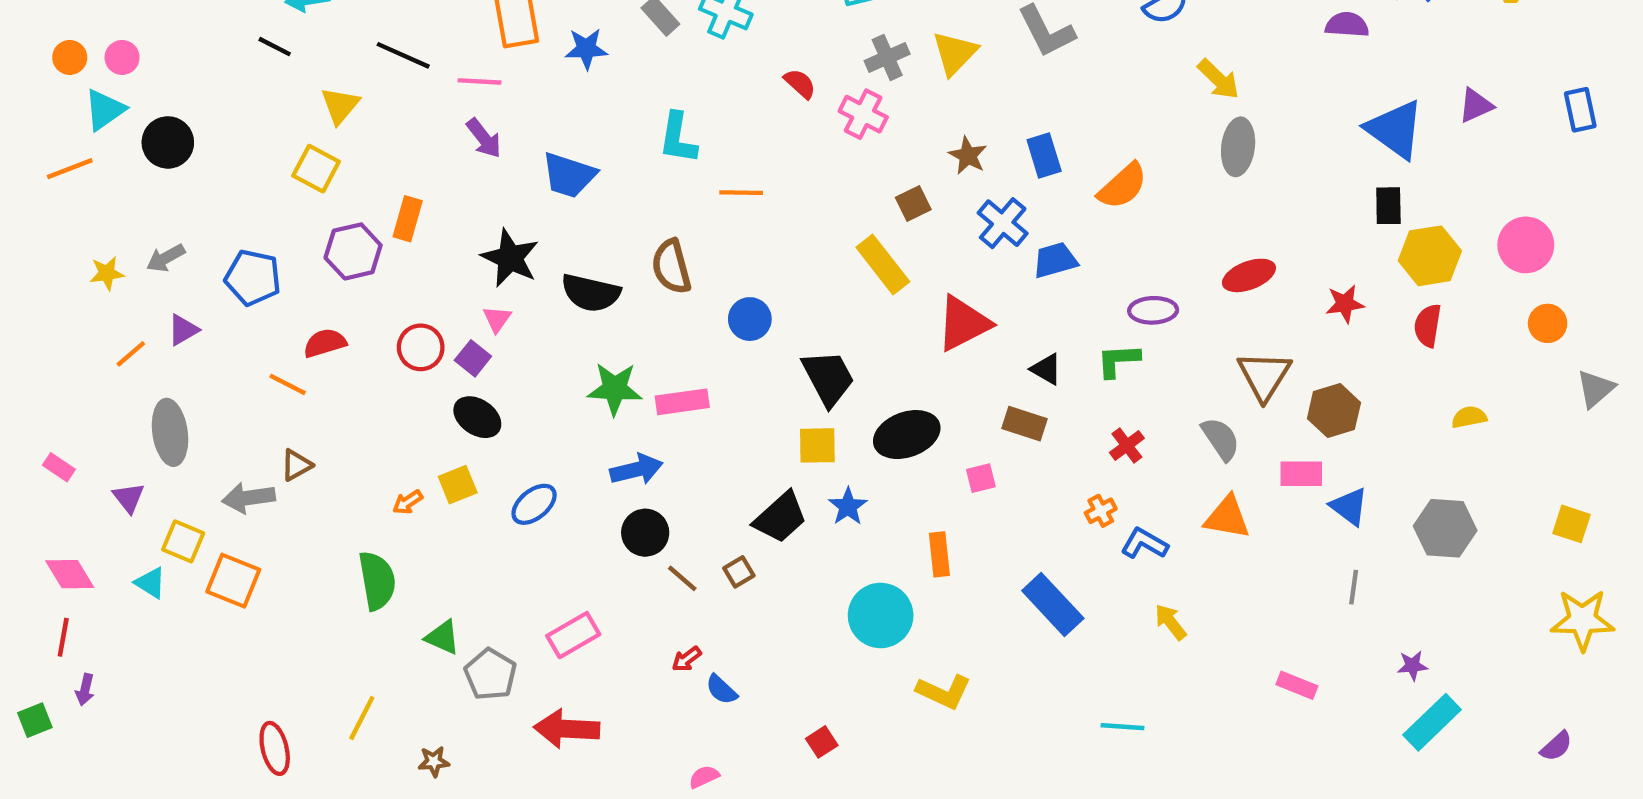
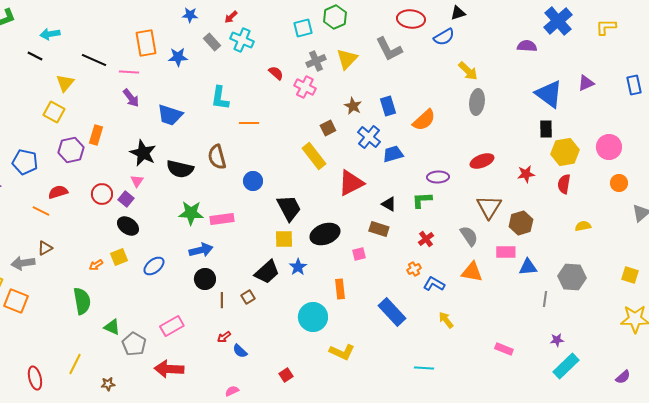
blue triangle: (1349, 506) -> (528, 267), turned -42
brown line: (682, 578) -> (222, 300), turned 49
gray line: (1354, 587) -> (545, 299), moved

